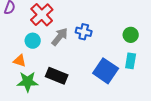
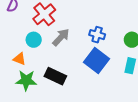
blue cross: (84, 32) -> (97, 35), moved
blue square: (106, 71) -> (96, 61), moved

